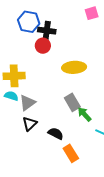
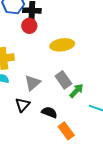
gray triangle: (27, 103) -> (33, 83), moved
green arrow: (84, 114) -> (76, 91), turned 91

